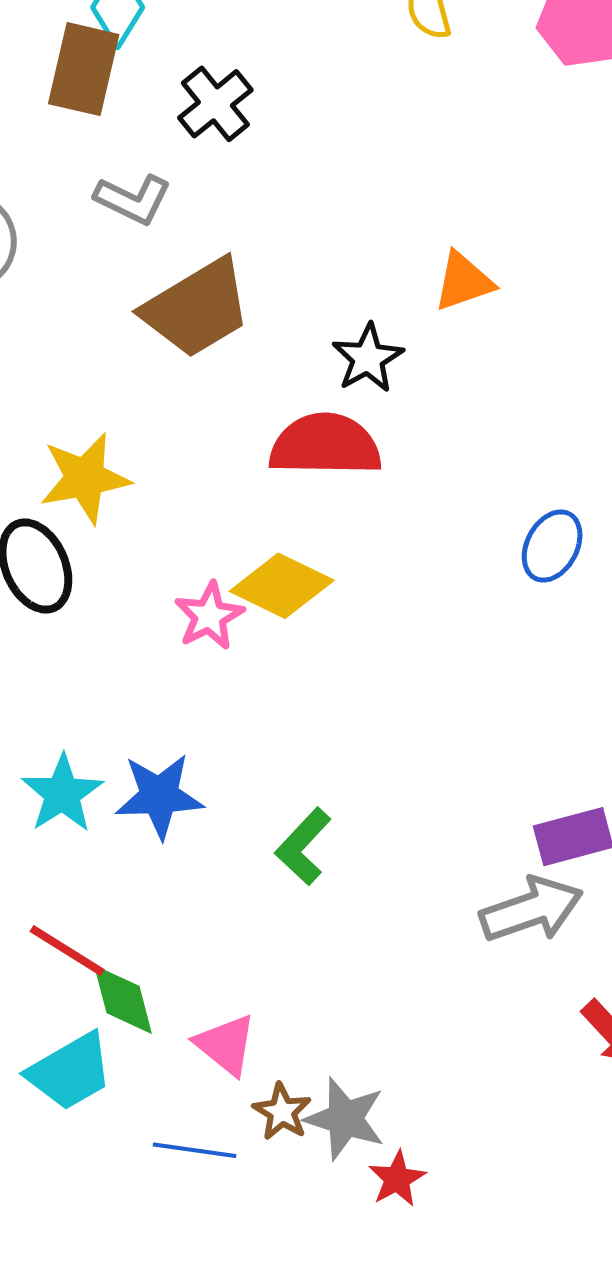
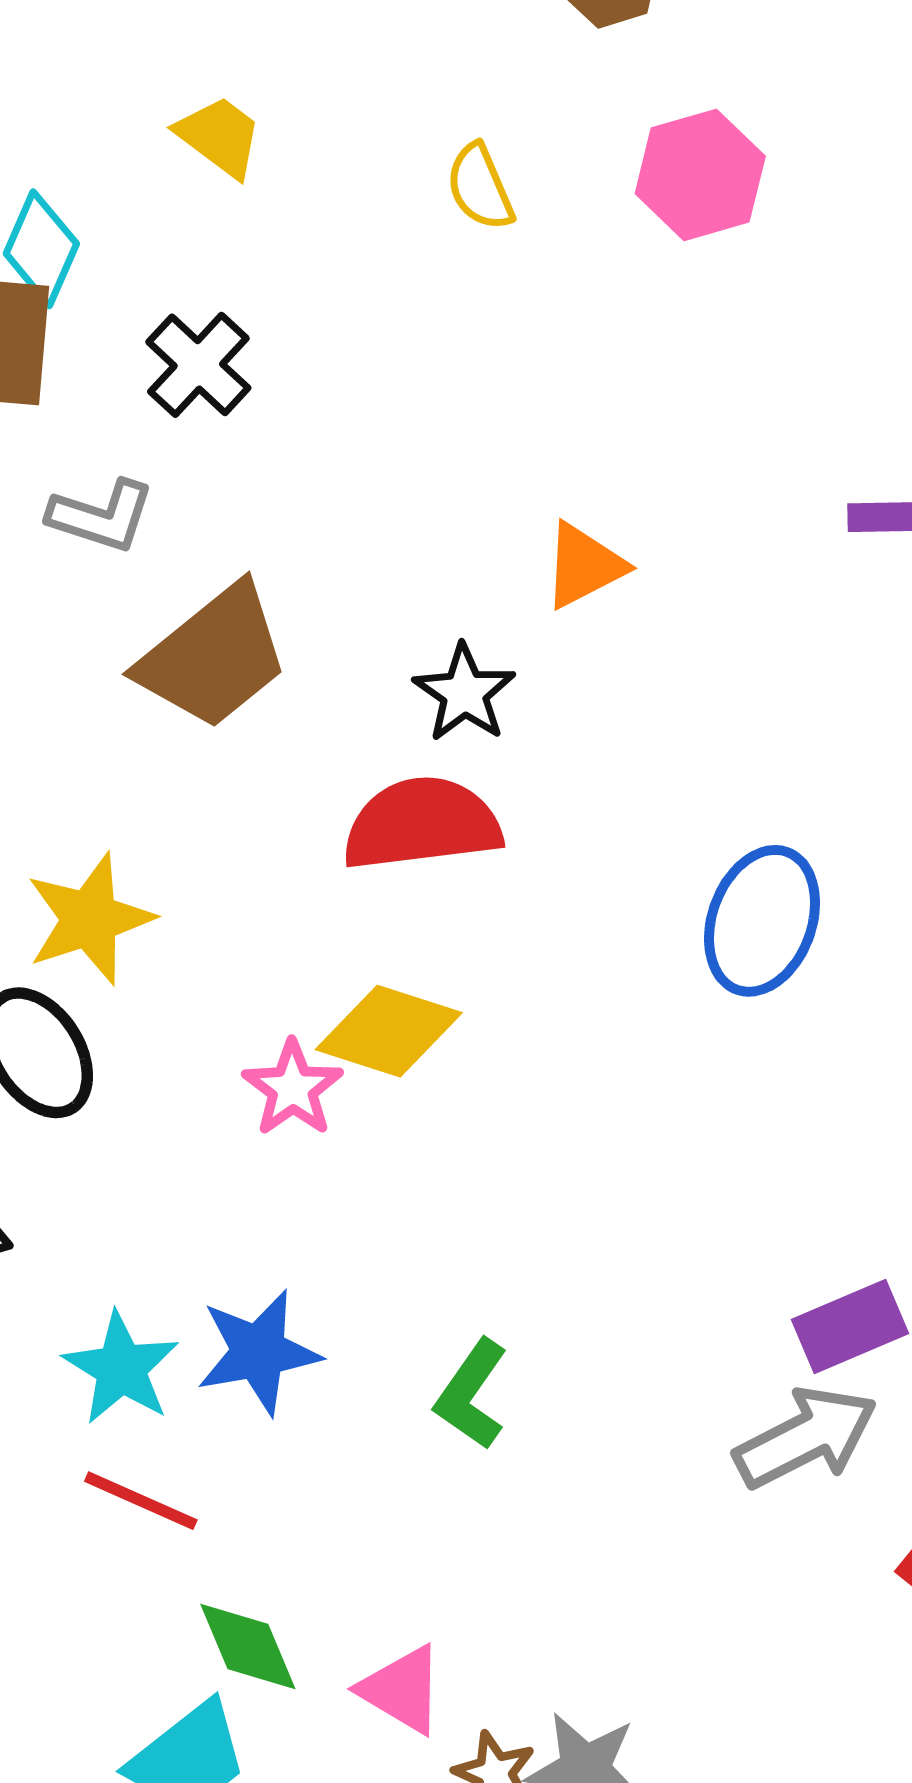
blue ellipse: (552, 546) -> (762, 921), size x1.4
red line: (67, 951) -> (141, 1501), moved

